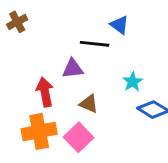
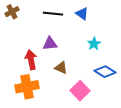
black line: (95, 44) -> (53, 14), moved
cyan star: (133, 82) -> (94, 44), moved
pink square: (79, 137) -> (80, 91), moved

